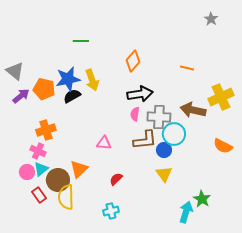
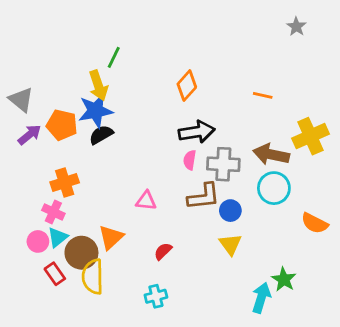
green line: (81, 41) -> (114, 57), turned -63
yellow arrow: (92, 80) -> (98, 86), moved
cyan circle: (174, 134) -> (274, 188), moved
orange semicircle: (223, 146) -> (315, 223), moved

